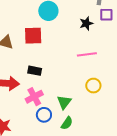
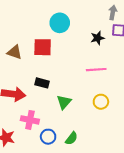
pink cross: (34, 97) -> (30, 120), moved, turned 36
green triangle: (64, 102) -> (64, 102), moved
blue circle: (44, 115) -> (48, 137), moved

